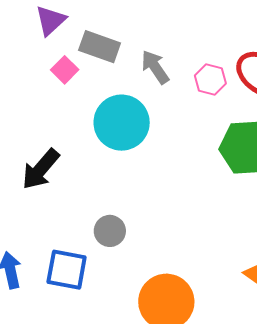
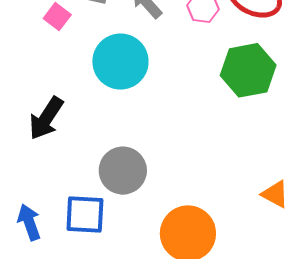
gray circle: (110, 231) -> (123, 171), size x1.5

